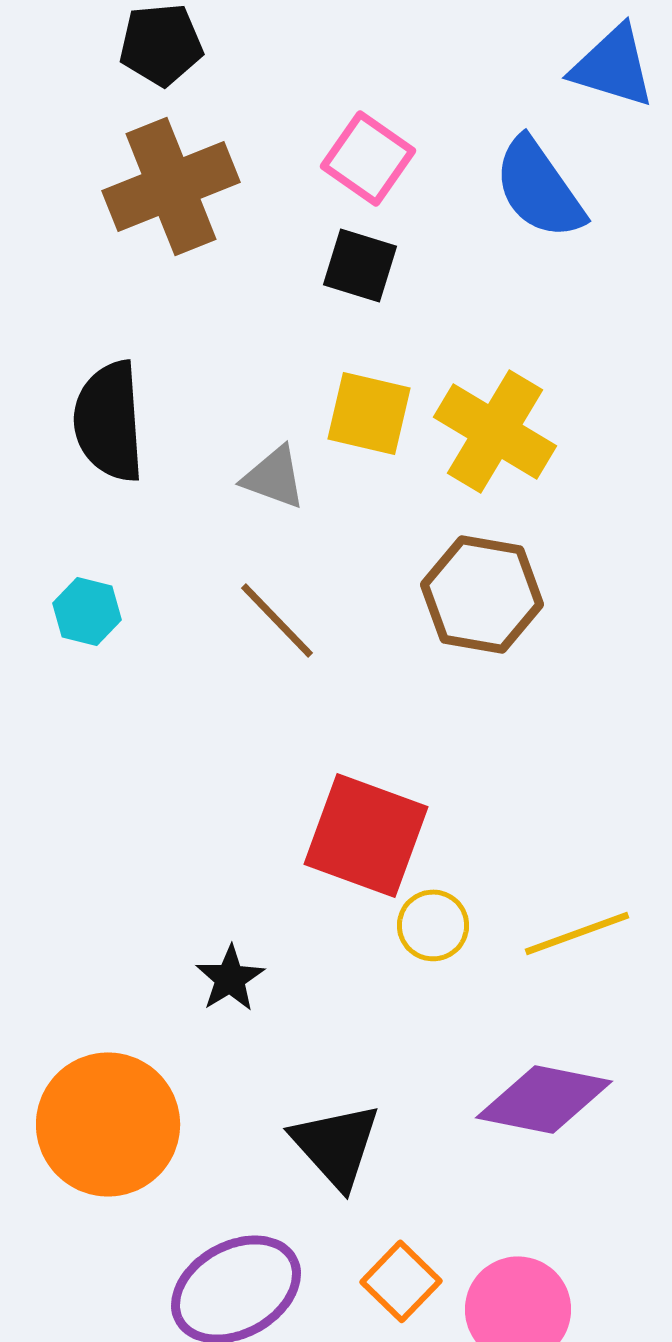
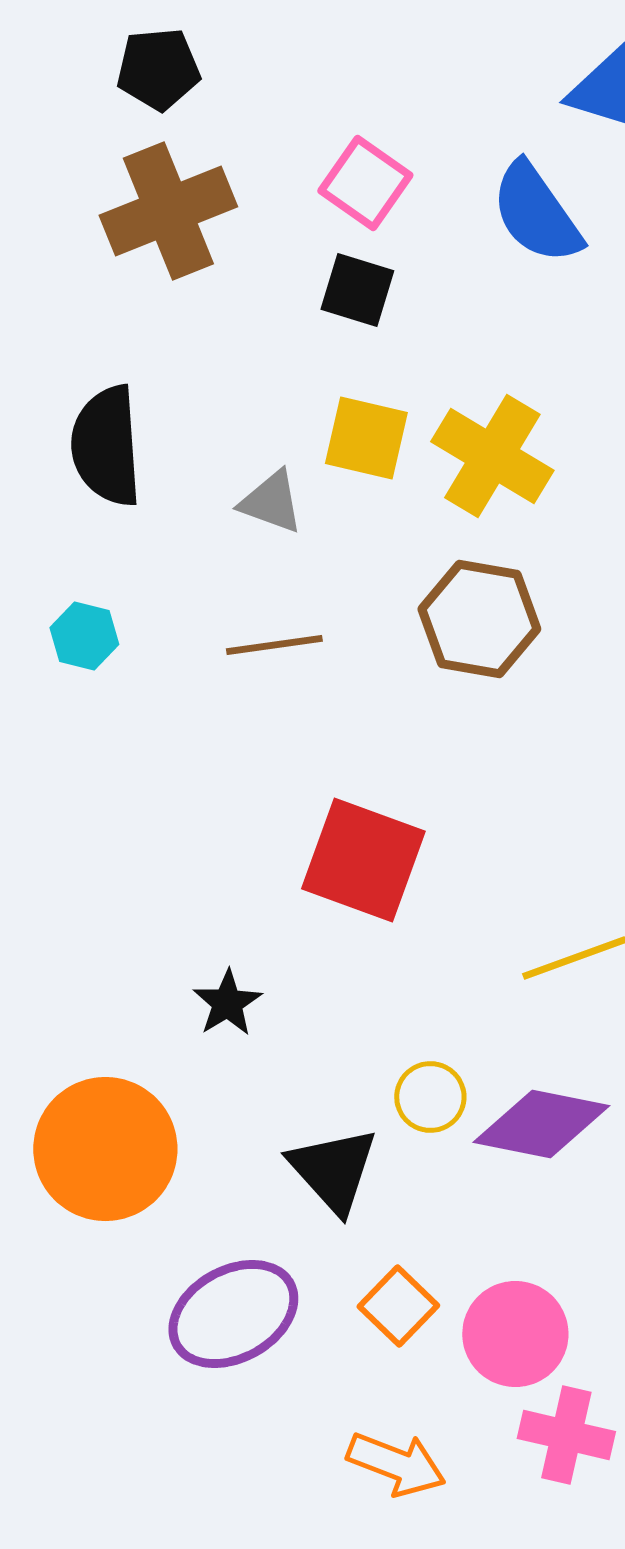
brown line: (277, 620) -> (274, 645), turned -54
yellow circle: (433, 925) -> (430, 1097), moved

